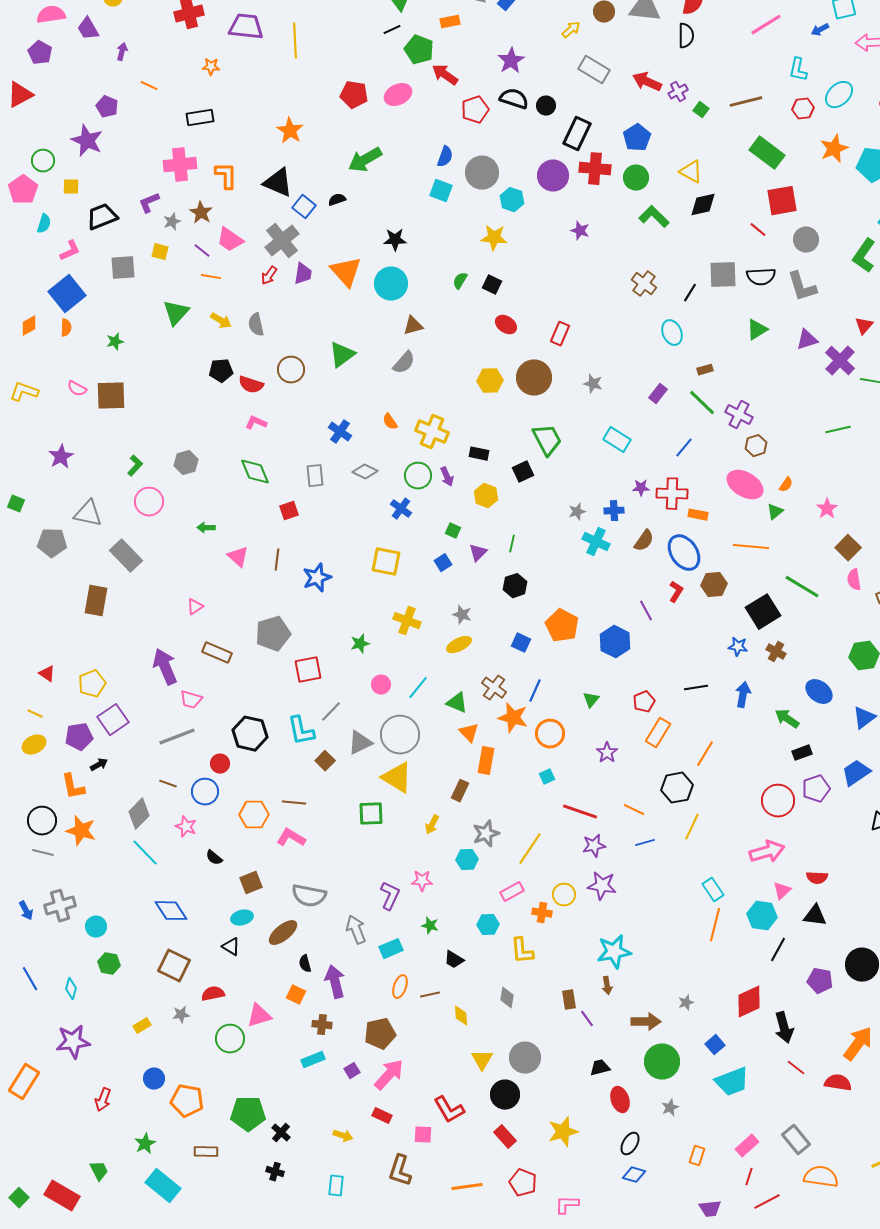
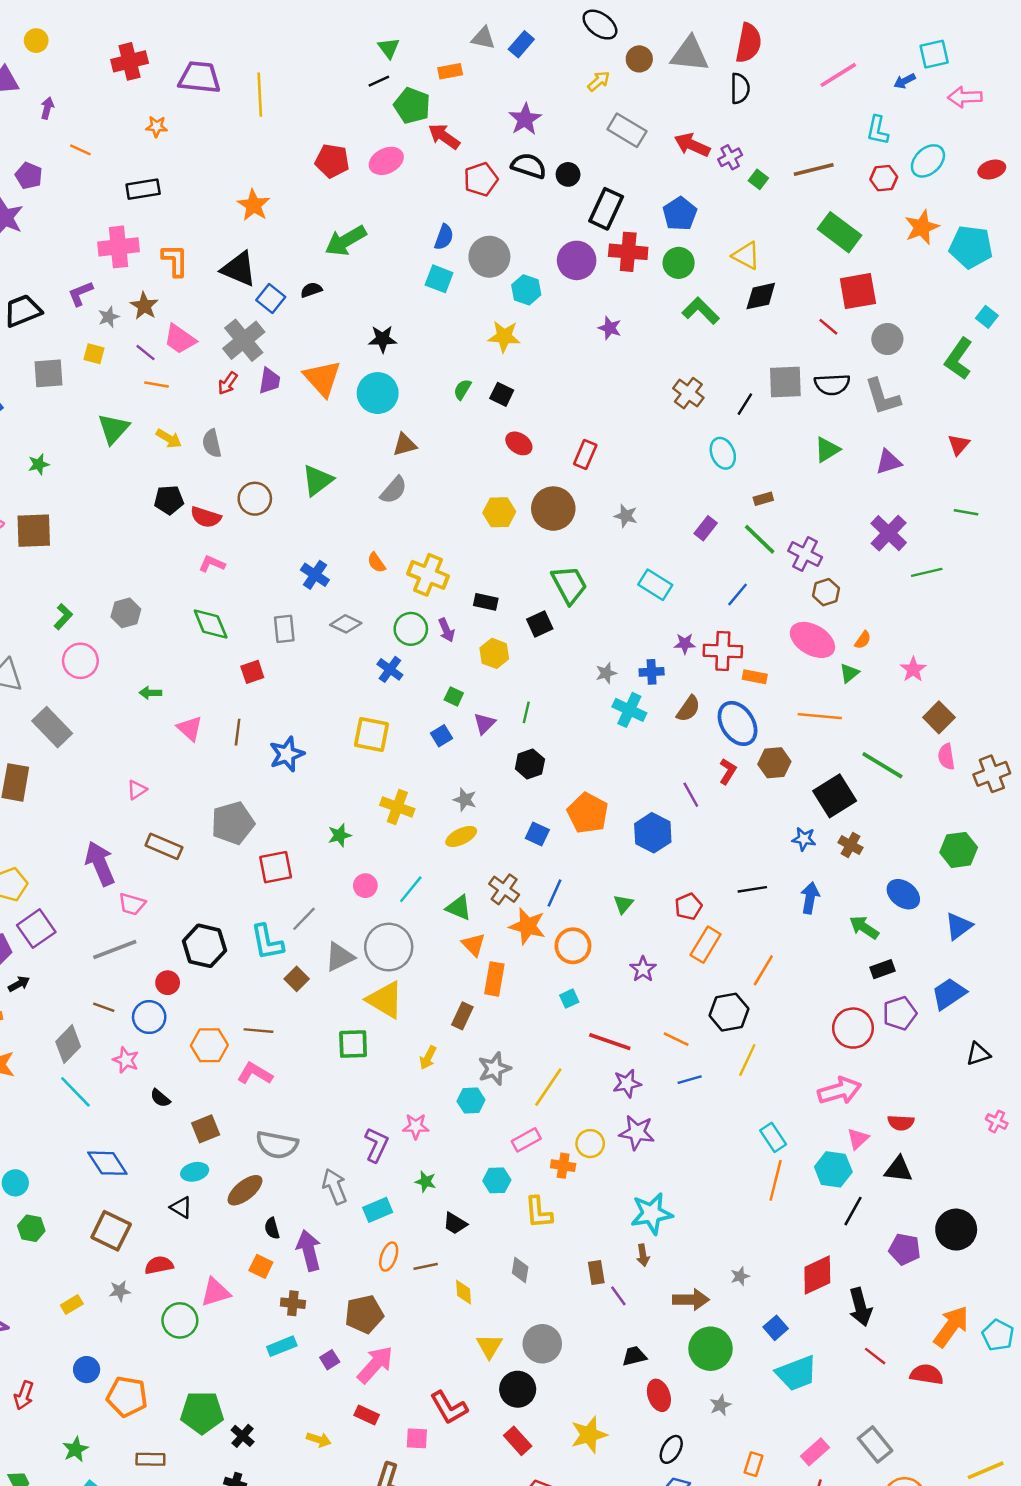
purple cross: (840, 361) -> (889, 533), moved

